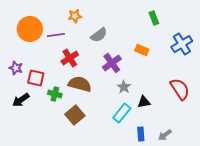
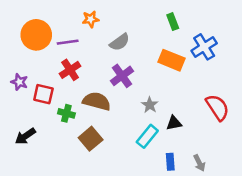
green rectangle: (154, 18) -> (173, 22), moved
blue cross: (182, 44) -> (204, 47), moved
orange rectangle: (142, 50) -> (172, 60), size x1.5
red cross: (70, 58) -> (70, 70), moved
purple cross: (112, 63) -> (122, 76), moved
black arrow: (21, 100) -> (25, 136), moved
gray arrow: (165, 135) -> (199, 163), turned -80

